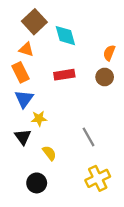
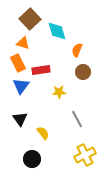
orange semicircle: (109, 53) -> (77, 50), moved
red rectangle: (64, 75) -> (41, 70), moved
brown circle: (105, 77) -> (83, 72), moved
yellow star: (39, 118) -> (59, 92), moved

